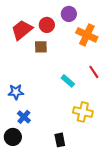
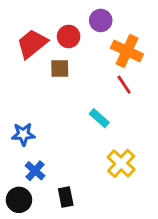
red line: (94, 72) -> (124, 85), moved
yellow cross: (83, 112) -> (121, 163), turned 30
black rectangle: (60, 140) -> (66, 197), moved

